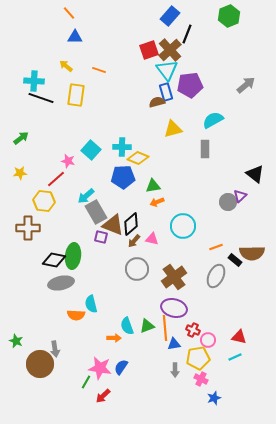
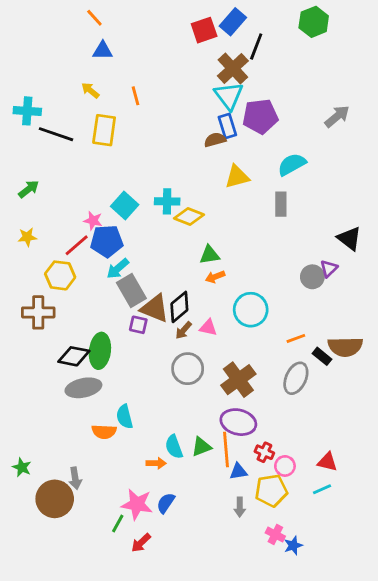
red square: (149, 50) -> (204, 30), moved
orange line: (99, 70) -> (136, 96), turned 56
cyan cross: (34, 81) -> (27, 111), moved
blue pentagon: (123, 177) -> (107, 241), moved
pink cross: (201, 379) -> (275, 534), moved

